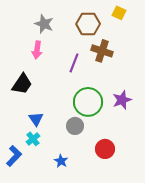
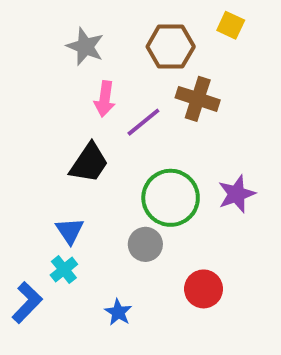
pink arrow: (37, 50) -> (105, 99), moved
purple line: (74, 63) -> (143, 122), turned 30
black trapezoid: (22, 84) -> (89, 163), moved

